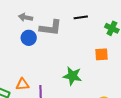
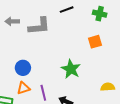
blue circle: (29, 38) -> (23, 68), moved
green star: (72, 76) -> (71, 69), turned 30

